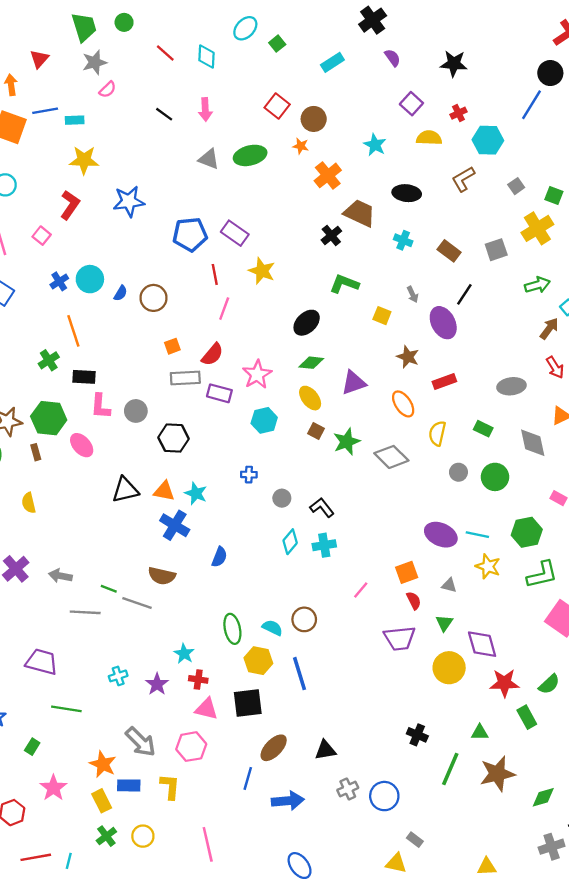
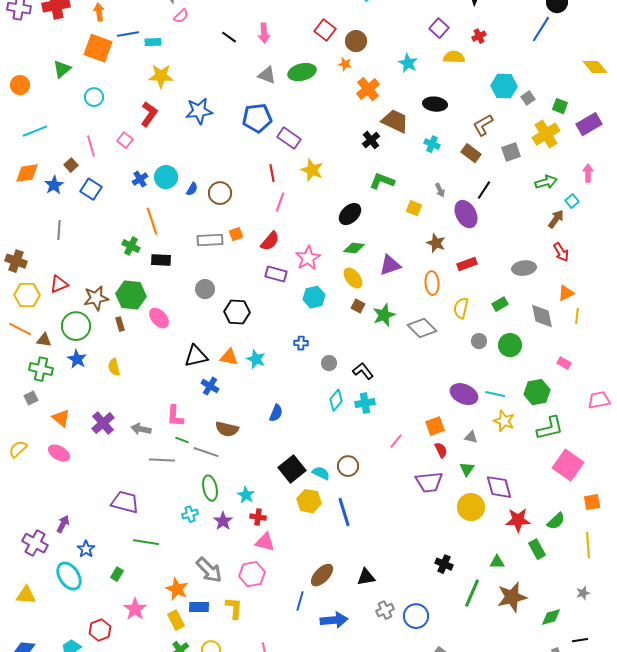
cyan hexagon: (488, 140) -> (504, 86), moved
brown L-shape: (463, 179) -> (483, 125), moved
blue pentagon: (190, 234) -> (257, 118), moved
green cross: (49, 360) -> (131, 246), turned -30
gray rectangle: (185, 378) -> (210, 240), moved
orange ellipse: (403, 404) -> (432, 283), turned 30
pink L-shape: (100, 406) -> (175, 416), moved
green rectangle: (483, 429) -> (500, 304), turned -56
blue cross: (175, 525) -> (210, 386), moved, size x0.7
green ellipse: (232, 629) -> (210, 488), moved
black square: (248, 703) -> (292, 469), moved, turned -32

